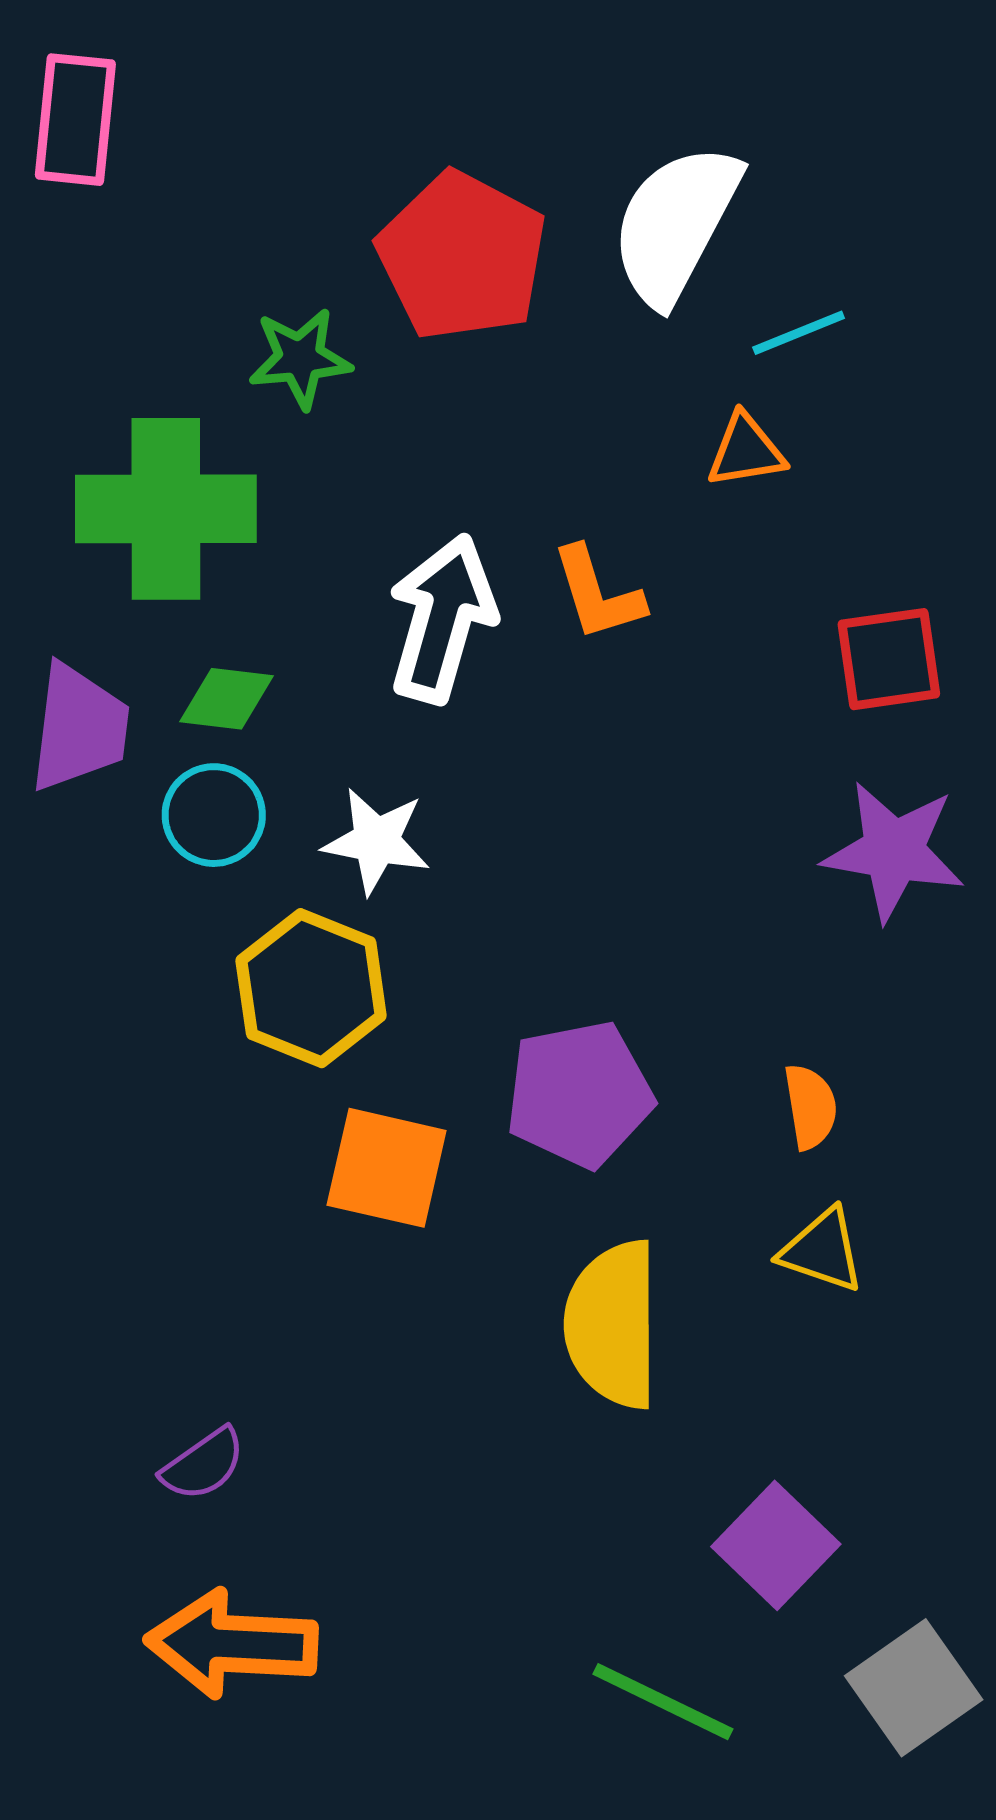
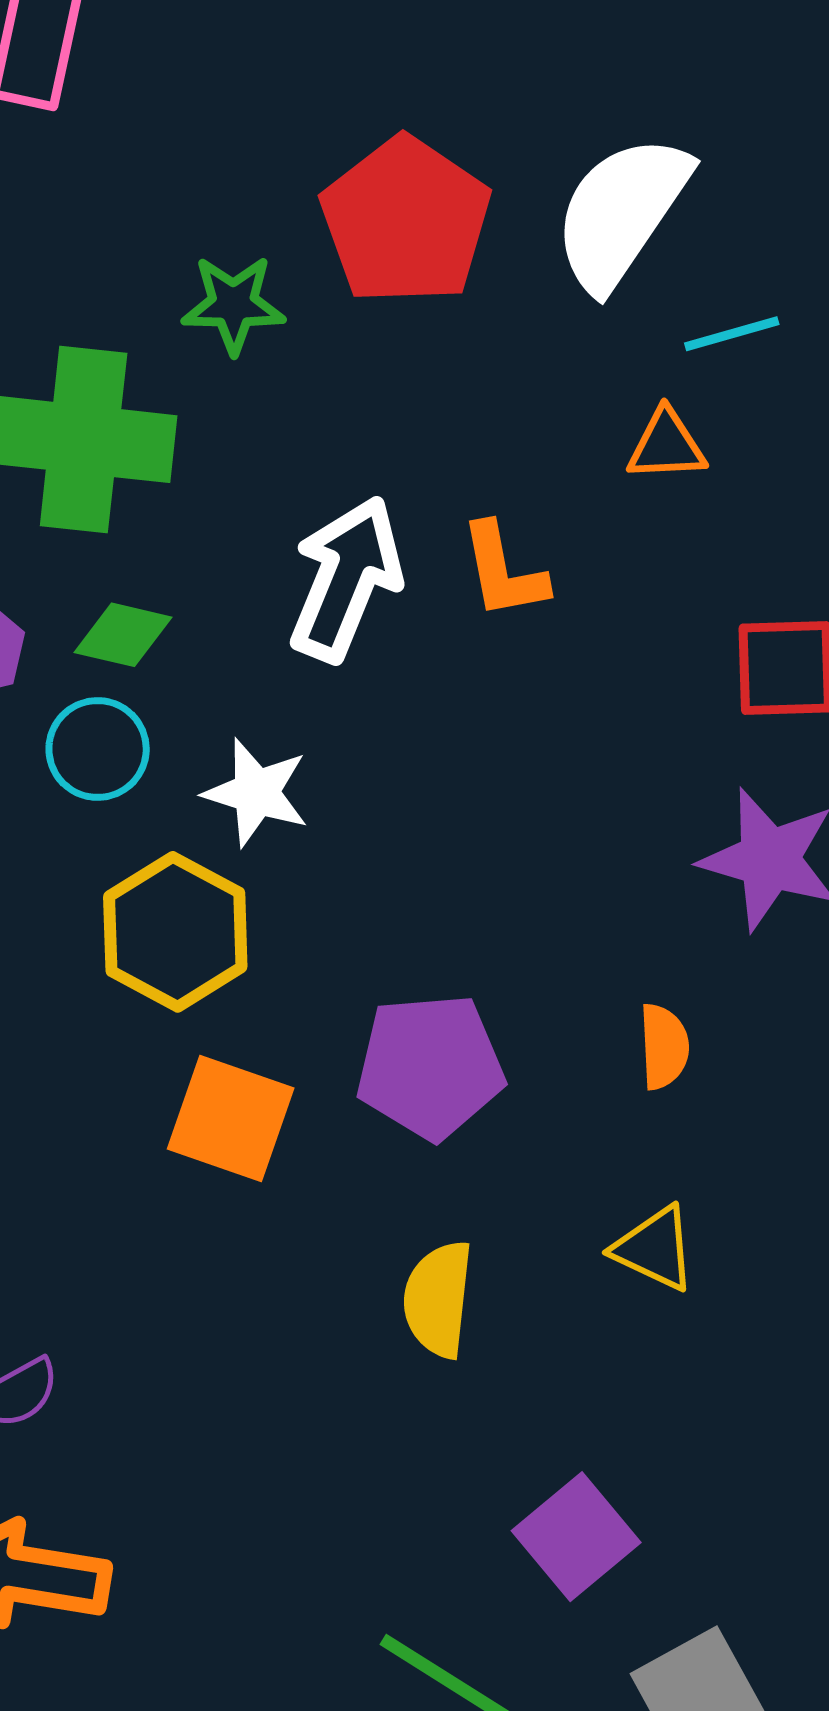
orange semicircle: (810, 1107) -> (664, 1047), moved
yellow semicircle: (613, 1324) -> (438, 1299), size x0.7

